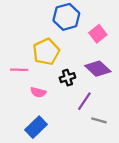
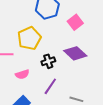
pink semicircle: (38, 92) -> (22, 74), turned -32
purple line: (84, 101) -> (50, 86), moved

